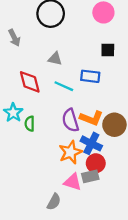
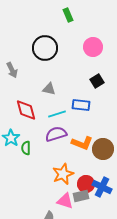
black square: (108, 50) -> (97, 81), turned -32
cyan line: (64, 86) -> (57, 114), turned -42
purple semicircle: (70, 120) -> (56, 134), moved, turned 90
blue cross: (91, 143) -> (102, 187), moved

